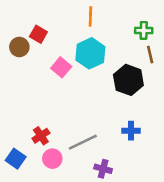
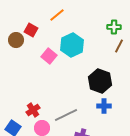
orange line: (90, 17) -> (57, 15), moved, turned 49
brown line: (150, 55) -> (119, 46), turned 40
black hexagon: (128, 80) -> (100, 81), moved

